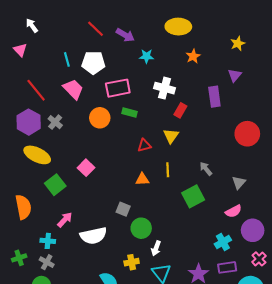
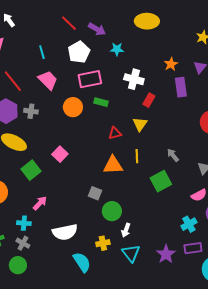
orange star: (193, 56) -> (171, 64), moved
white pentagon: (93, 63) -> (79, 52), moved, turned -30
gray cross: (55, 122) -> (31, 111), turned -32
orange triangle: (142, 179) -> (113, 165), size x1.5
white semicircle: (93, 236) -> (65, 232), moved

